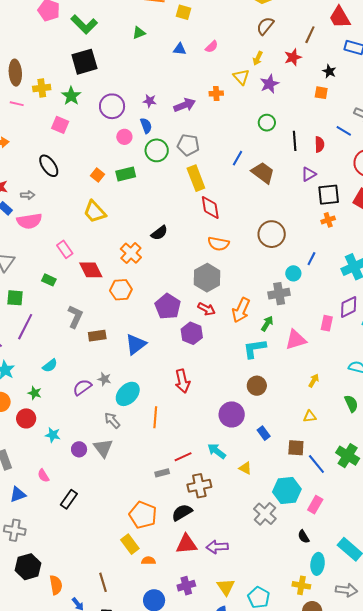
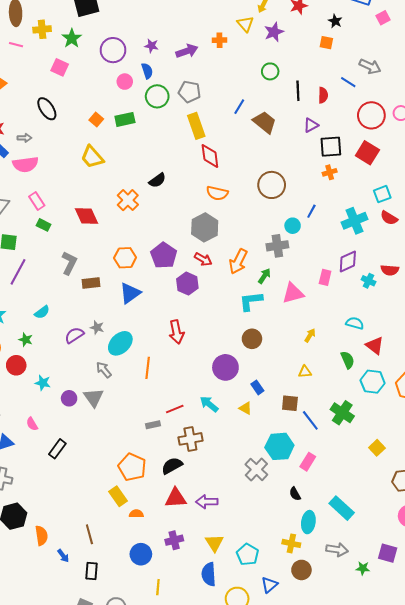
pink rectangle: (65, 249) -> (37, 201), moved
orange hexagon: (121, 290) -> (125, 258), moved
yellow triangle: (245, 468) -> (245, 408), moved

